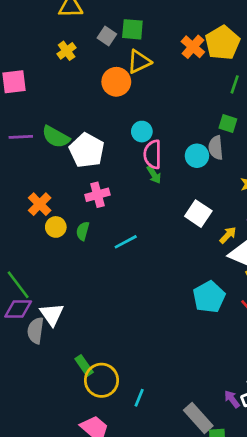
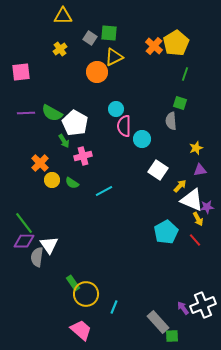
cyan circle: (197, 156) -> (142, 139), moved
green arrow: (154, 175) -> (64, 141), moved
green semicircle: (83, 231) -> (72, 183), turned -72

